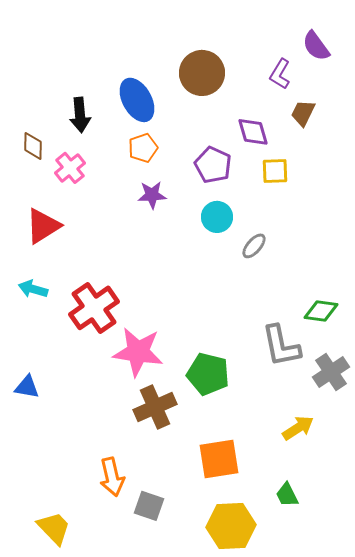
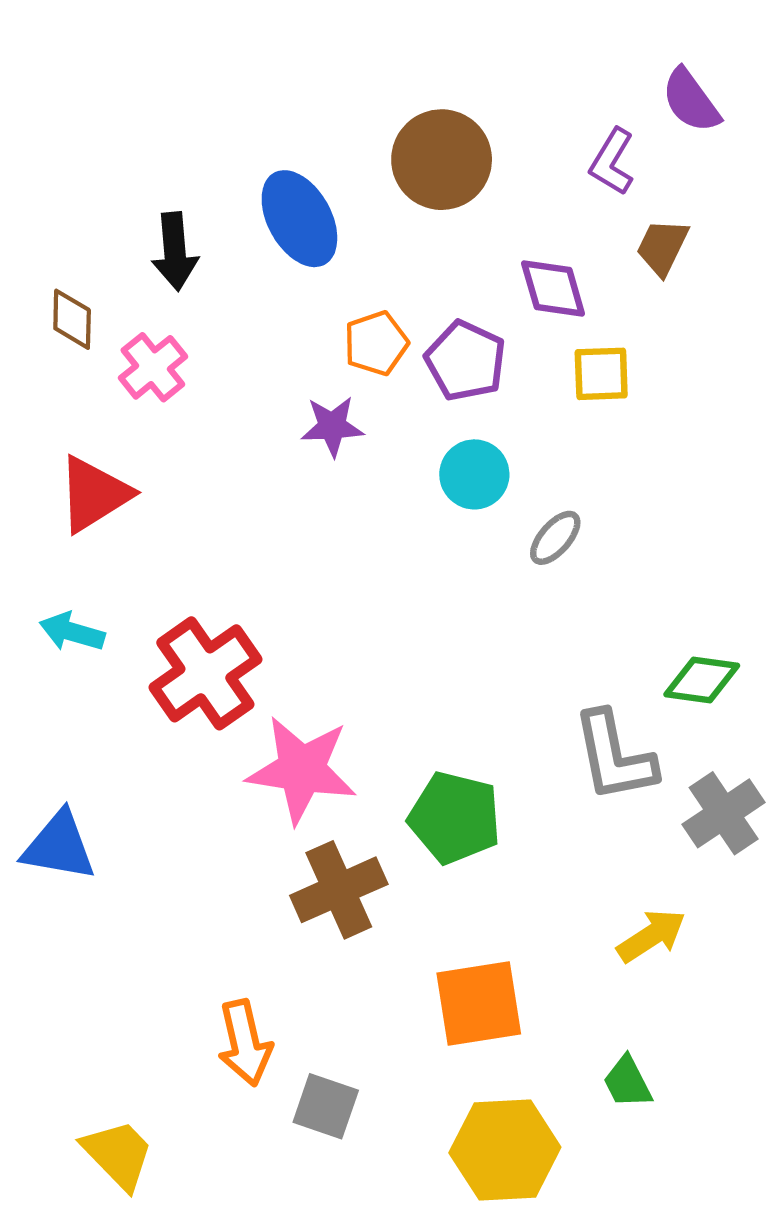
orange pentagon: (143, 148) -> (376, 343), moved
blue triangle: (27, 387) -> (59, 846), size x1.4

